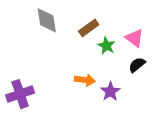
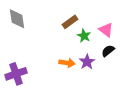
gray diamond: (47, 20) -> (17, 19), moved
purple star: (110, 91) -> (87, 62), moved

